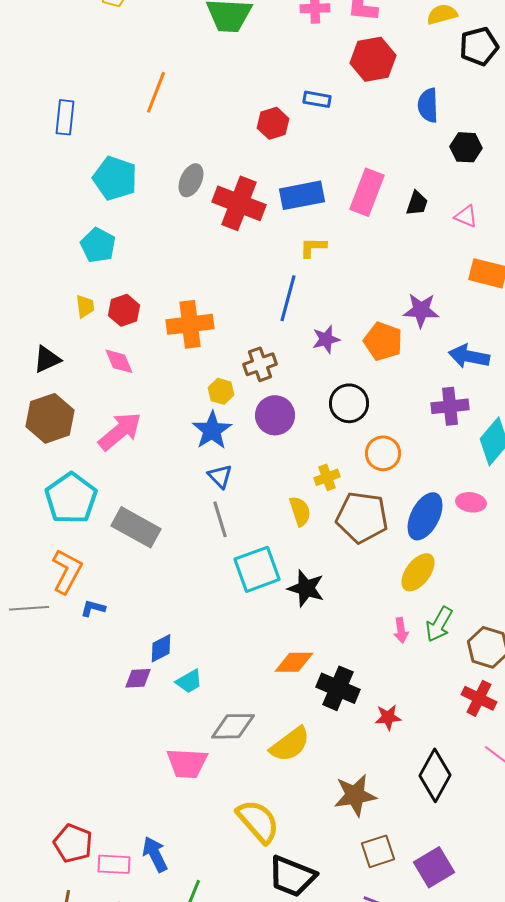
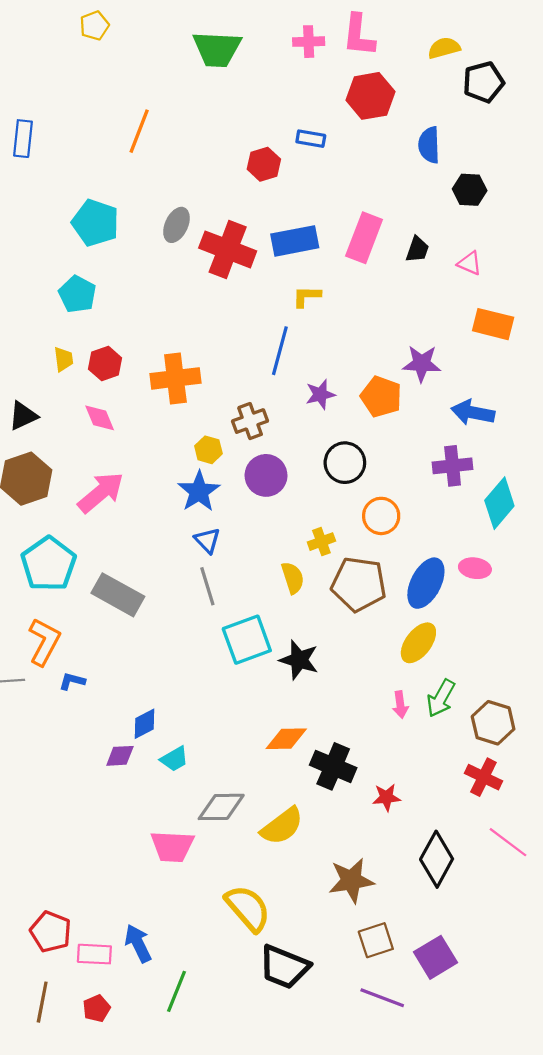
blue rectangle: (65, 117) -> (23, 139), moved

